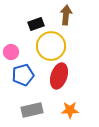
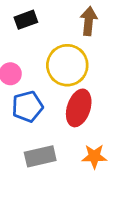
black rectangle: (36, 24) -> (26, 20), moved

